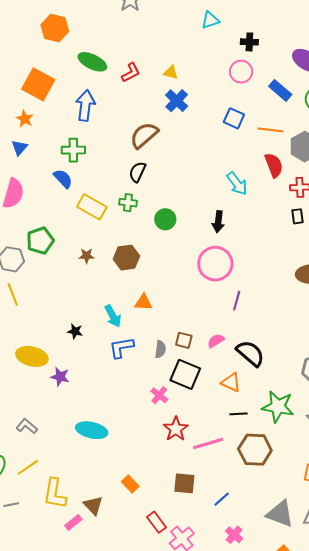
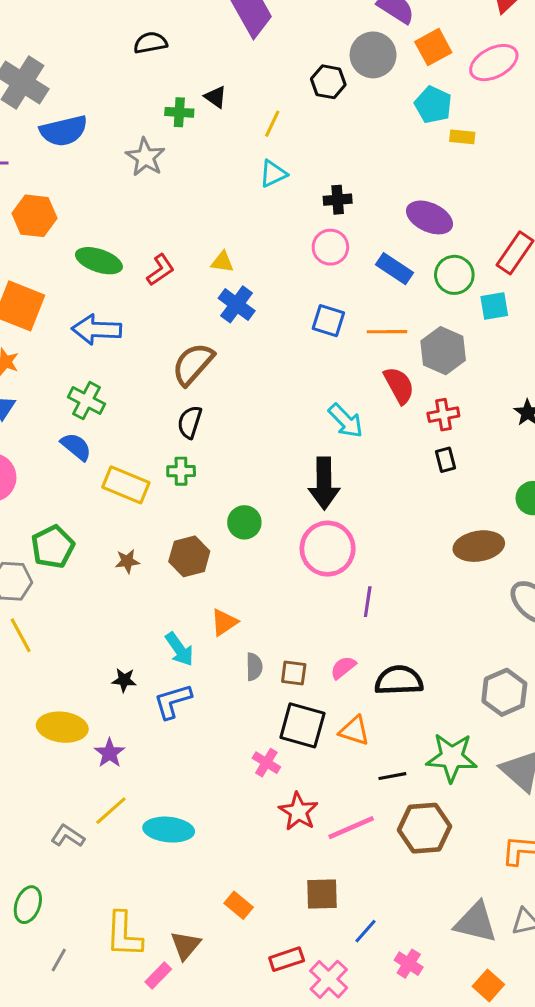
blue arrow: (85, 106) -> (97, 330), turned -88
green cross: (73, 150) -> (87, 401), turned 35
green circle: (165, 219) -> (244, 522), moved
black arrow: (218, 222) -> (324, 483), size x1.5
orange triangle: (143, 302) -> (224, 622), turned -30
blue L-shape: (121, 347) -> (173, 701), moved
gray semicircle: (160, 349) -> (254, 667), moved
black semicircle: (250, 353) -> (399, 680), turned -36
purple star: (60, 377) -> (110, 753), turned 30
orange triangle: (231, 382) -> (354, 731), moved
yellow line: (28, 467) -> (111, 811), moved
blue line: (222, 499) -> (366, 931), moved
gray line: (11, 505) -> (59, 960), turned -42
brown triangle: (93, 505) -> (186, 945), turned 30
red rectangle: (157, 522) -> (287, 959), turned -65

